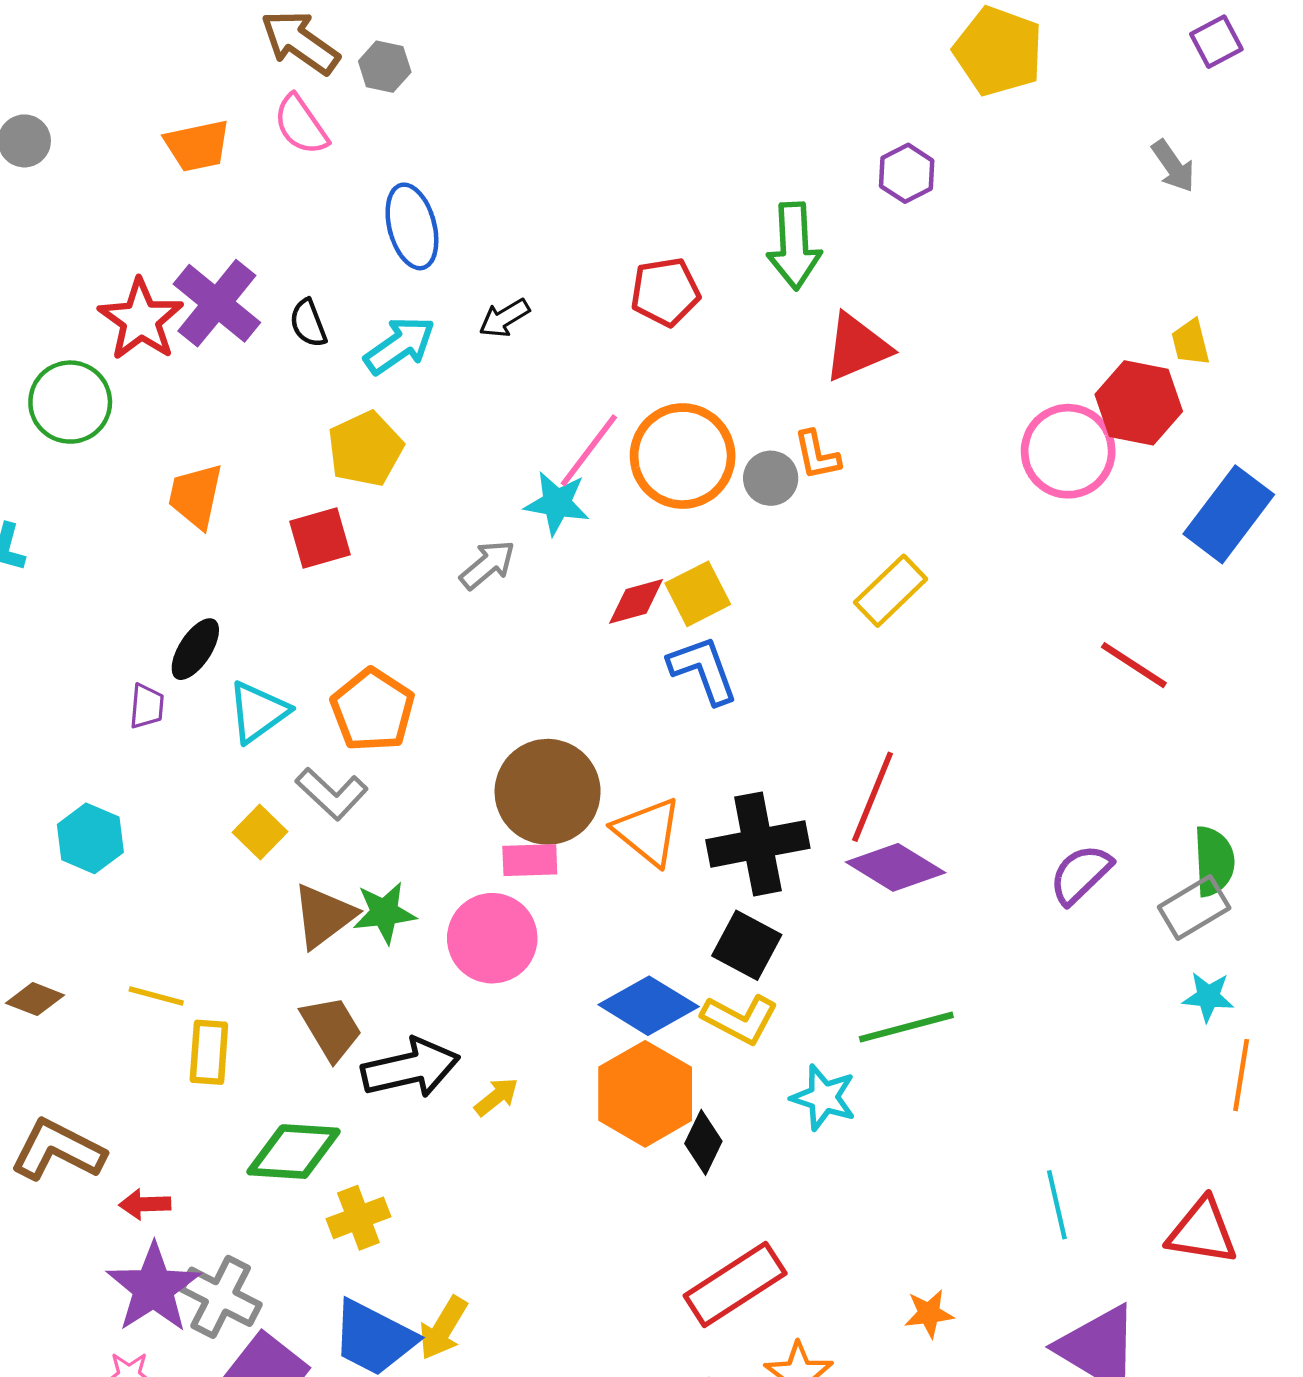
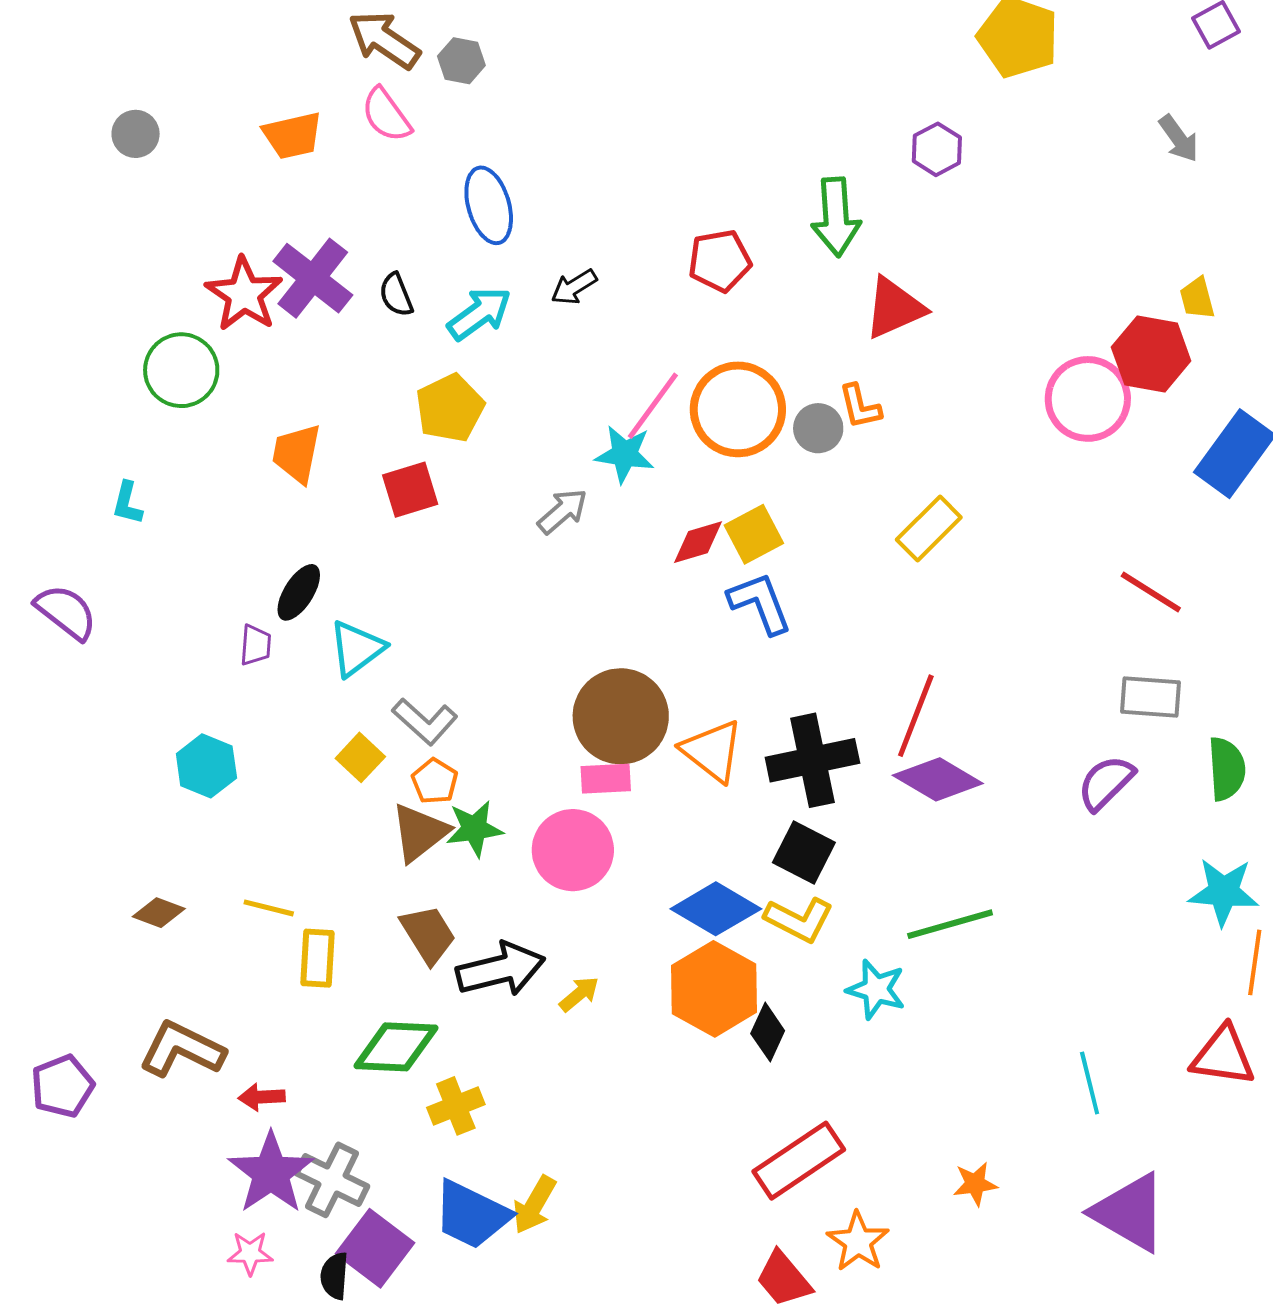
orange pentagon: (373, 710) -> (435, 781), moved, size x0.6
gray rectangle: (1194, 907) -> (1150, 697), moved, turned 36
cyan star: (1208, 997) -> (1224, 892), size x1.5
red triangle: (1202, 1231) -> (1223, 1056), moved

